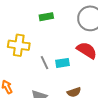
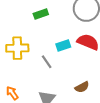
cyan rectangle: (62, 63) -> (63, 46), moved

